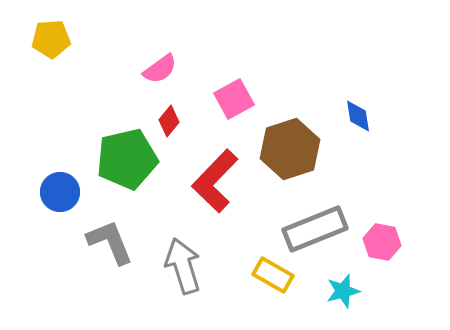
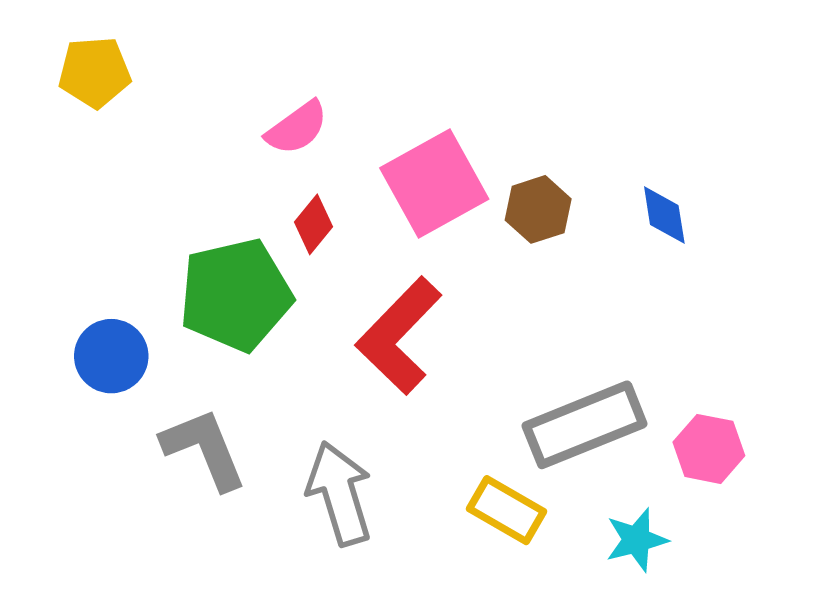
pink square: (234, 99) -> (434, 184), size x1.4
brown hexagon: (290, 149) -> (538, 209), moved, size x0.6

